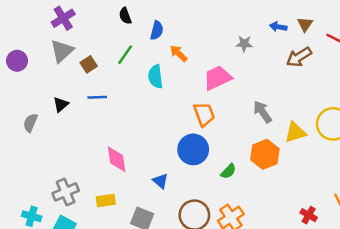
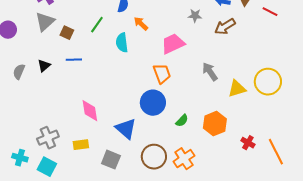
brown arrow: (299, 57) -> (225, 27), moved
brown square: (89, 64) -> (67, 33), turned -32
gray semicircle: (30, 123) -> (19, 72), moved
orange hexagon: (265, 154) -> (215, 124), moved
blue triangle: (160, 181) -> (126, 129), size x1.6
red cross: (309, 215) -> (248, 143), moved

